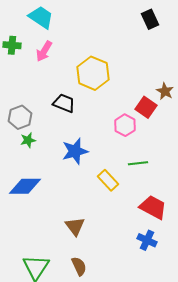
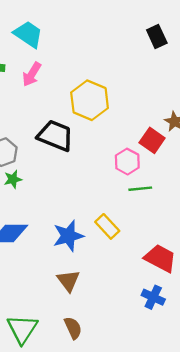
black trapezoid: (64, 103) -> (55, 136), size x1.4
blue star: (75, 151) -> (68, 236), moved
green line: (138, 163) -> (140, 189), moved

